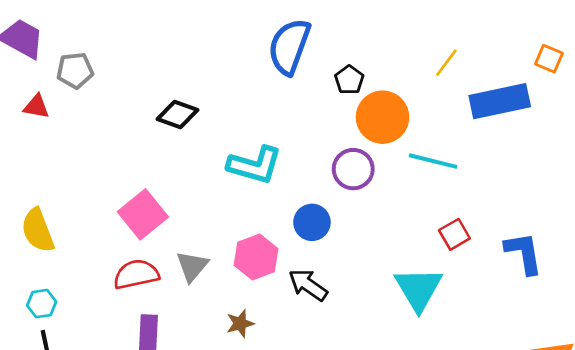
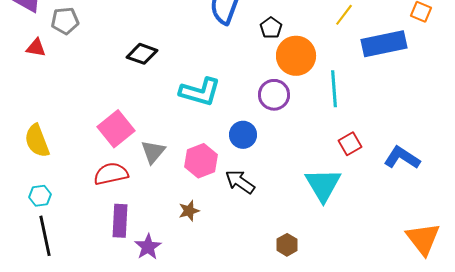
cyan line: (433, 161) -> (334, 89), turned 72
blue L-shape: (524, 253) -> (402, 158), turned -48
gray triangle: (192, 266) -> (153, 152), moved

